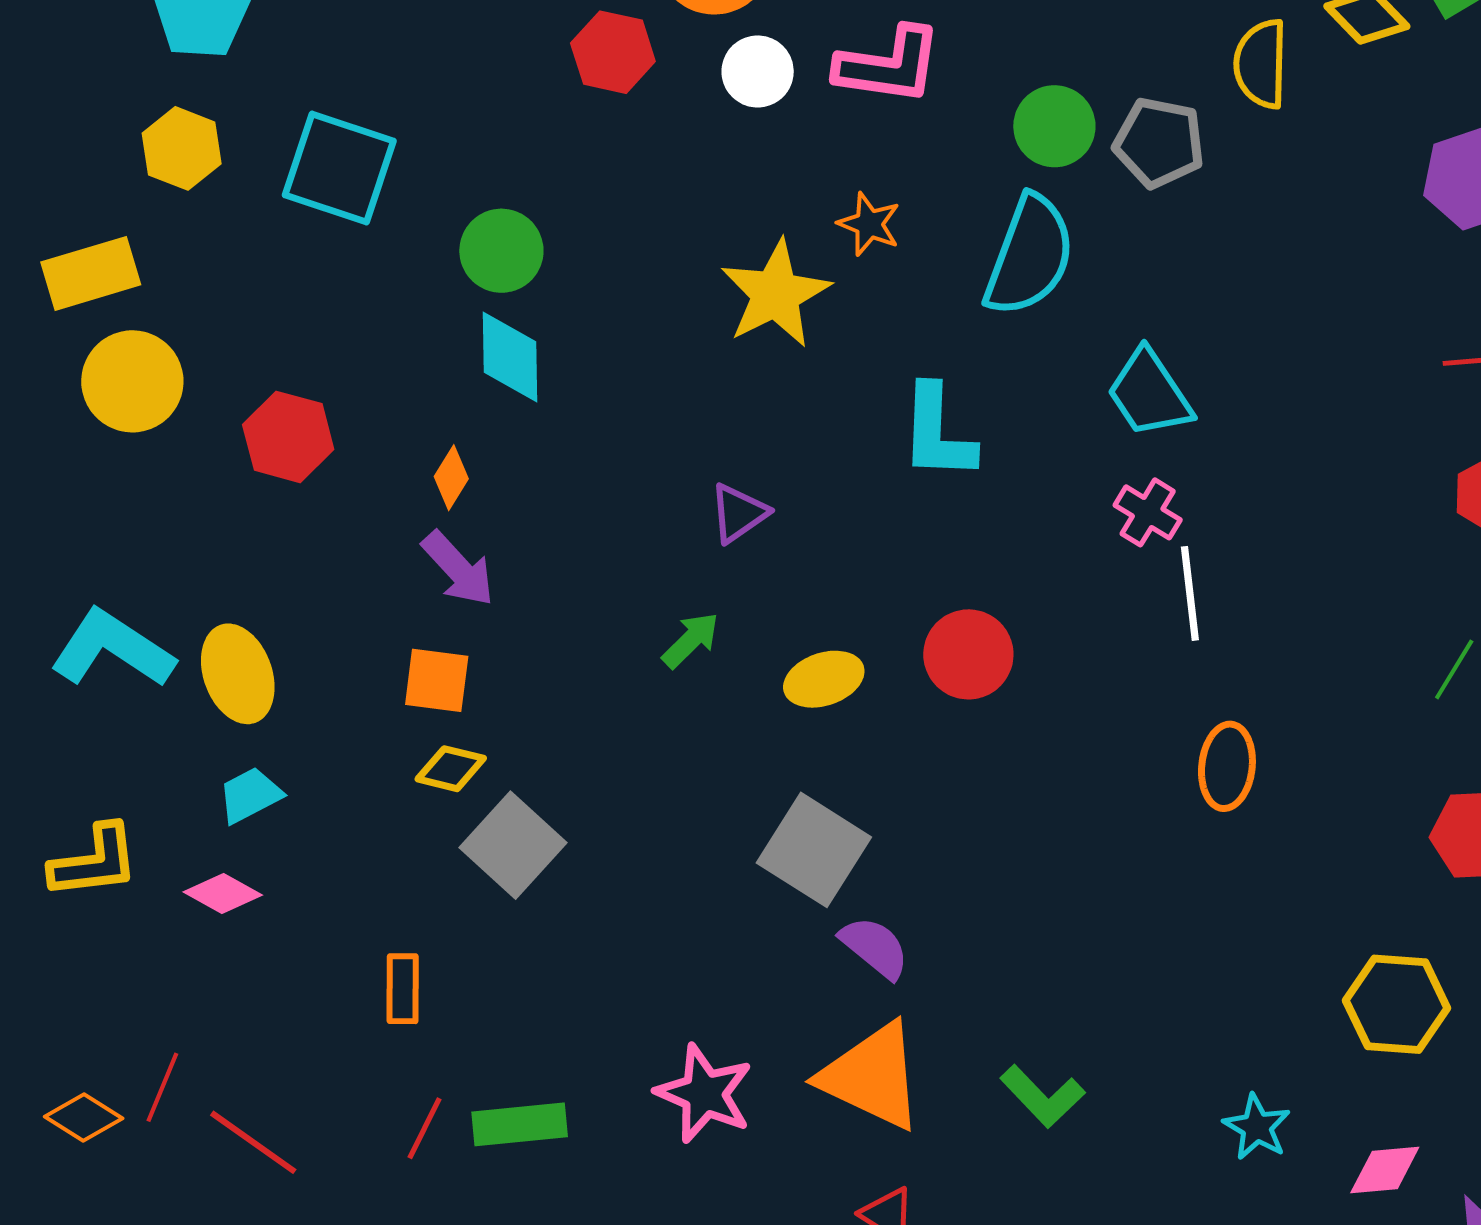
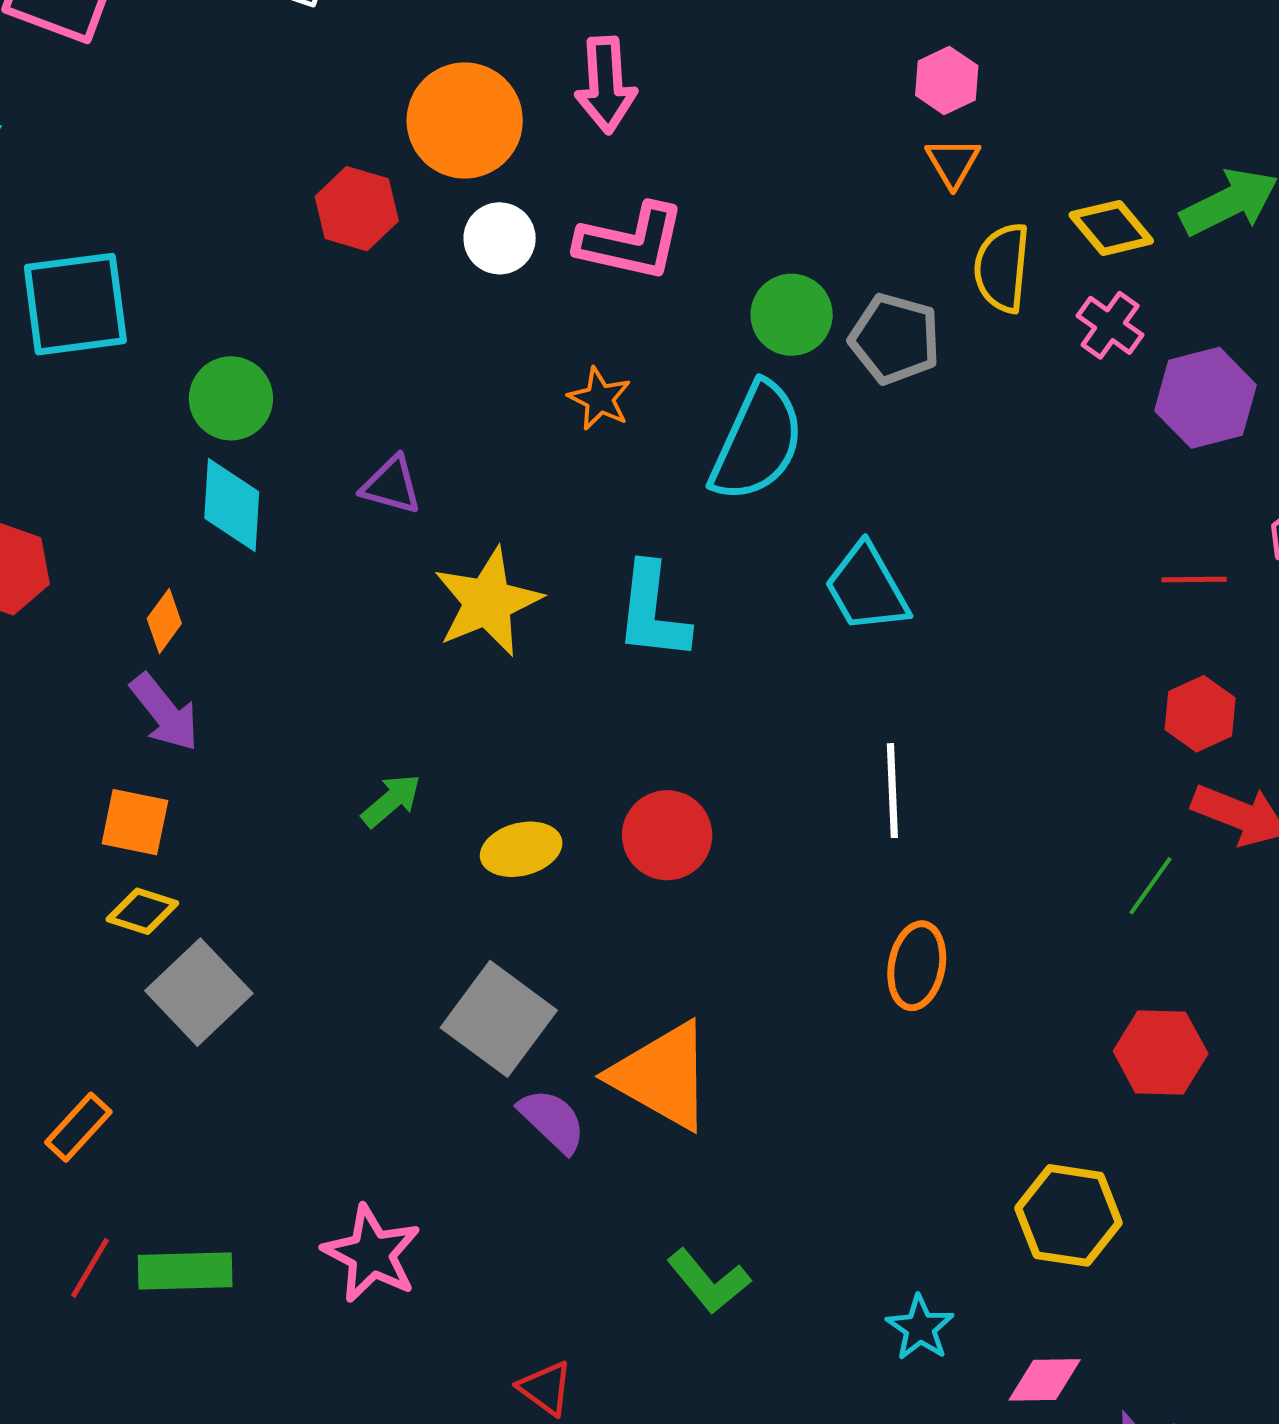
cyan square: (339, 168) -> (75, 304), turned -30
yellow star: (776, 294) -> (488, 602), moved
pink cross: (1148, 512) -> (1110, 325), moved
purple triangle: (739, 513) -> (391, 485), moved, turned 46
orange rectangle: (403, 989) -> (78, 1127), turned 38
orange triangle: (872, 1076) -> (662, 1076), moved

